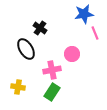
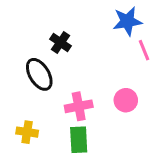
pink circle: (72, 54) -> (126, 100), moved
green rectangle: (52, 92) -> (79, 140), turned -36

